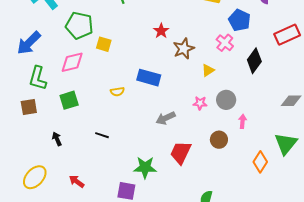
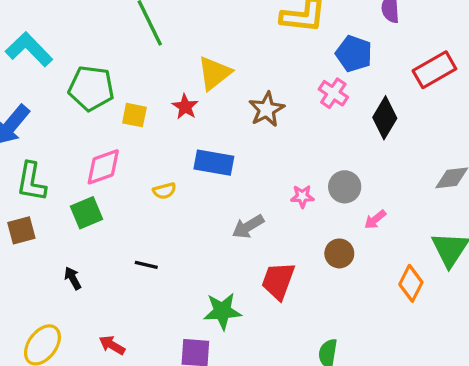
red star: (161, 31) -> (185, 107), moved
pink diamond: (72, 62) -> (103, 167), moved
yellow triangle: (208, 70) -> (214, 73), moved, size x1.6
pink arrow: (243, 121) -> (375, 220), turned -128

